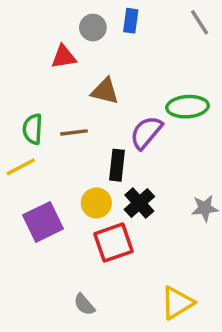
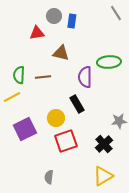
blue rectangle: (131, 21) -> (72, 21), moved
purple semicircle: (146, 132) -> (85, 77), turned -40
black rectangle: (117, 165) -> (77, 104), moved, turned -36
black cross: (139, 203) -> (104, 144), moved
gray semicircle: (84, 304) -> (49, 177), turned 48

